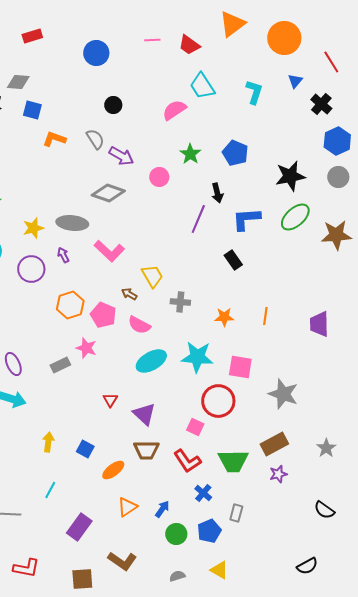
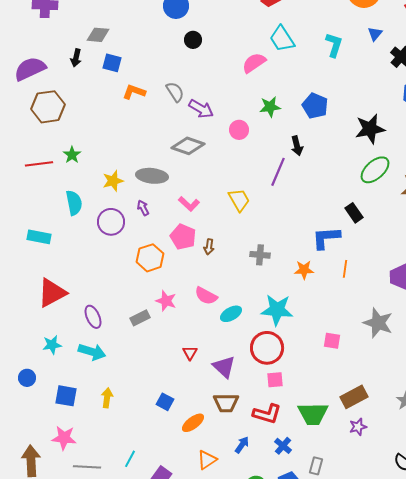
black circle: (113, 105) -> (193, 40), moved
green star: (190, 154) -> (270, 107), turned 30
blue L-shape: (246, 219) -> (326, 238), moved
pink L-shape: (109, 251) -> (189, 204), size x0.7
black rectangle: (233, 260) -> (354, 213), moved
yellow trapezoid: (152, 276) -> (239, 200), moved
brown arrow: (129, 294) -> (209, 247), turned -112
pink pentagon: (103, 315) -> (183, 237), moved
pink semicircle: (139, 325) -> (206, 296), moved
cyan ellipse: (151, 361) -> (231, 314), size x0.7
pink square: (240, 367) -> (332, 341), moved, size x0.7
gray star: (283, 394) -> (378, 323), moved
red circle: (218, 401) -> (267, 348), moved
pink square: (195, 427) -> (275, 380), turned -30
yellow arrow: (48, 442) -> (107, 398), moved
red L-shape: (187, 461) -> (267, 414), turned -40
cyan line: (50, 490) -> (130, 459), moved
blue arrow: (162, 509) -> (242, 445), moved

